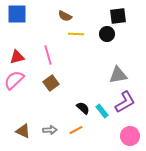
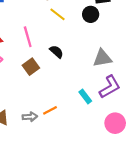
yellow line: (76, 34) -> (58, 14), turned 35
black semicircle: (83, 108) -> (56, 52), moved
orange line: (76, 130) -> (50, 110), moved

